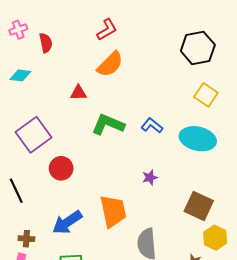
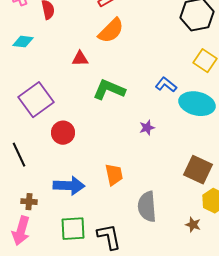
blue L-shape: (152, 125) -> (166, 85), moved
purple star: (150, 177) -> (147, 128), moved
orange trapezoid: (113, 211) -> (114, 175), size x0.7
blue arrow: (67, 222) -> (69, 186), turned -144

